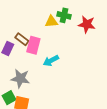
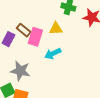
yellow triangle: (51, 22) -> (56, 29), moved

